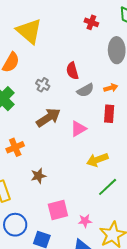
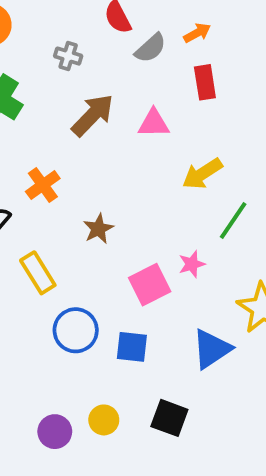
pink triangle: (78, 129) -> (154, 123), turned 42
pink star: (85, 221) -> (192, 264), moved

